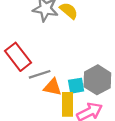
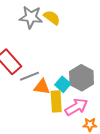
cyan square: (76, 86) -> (63, 84), turned -35

